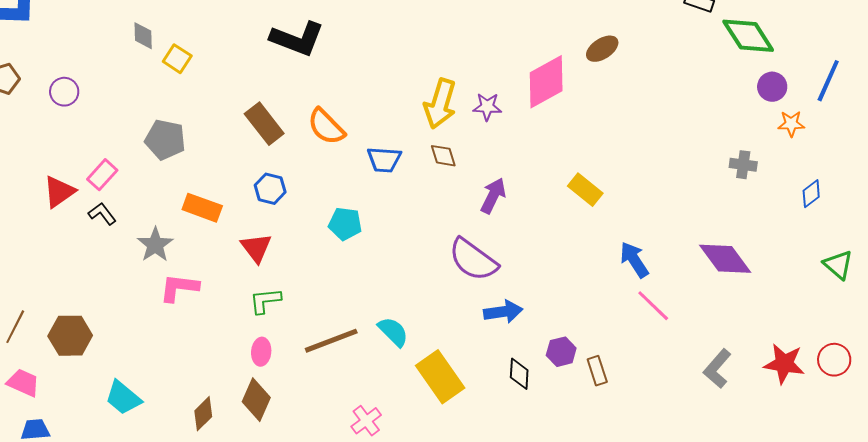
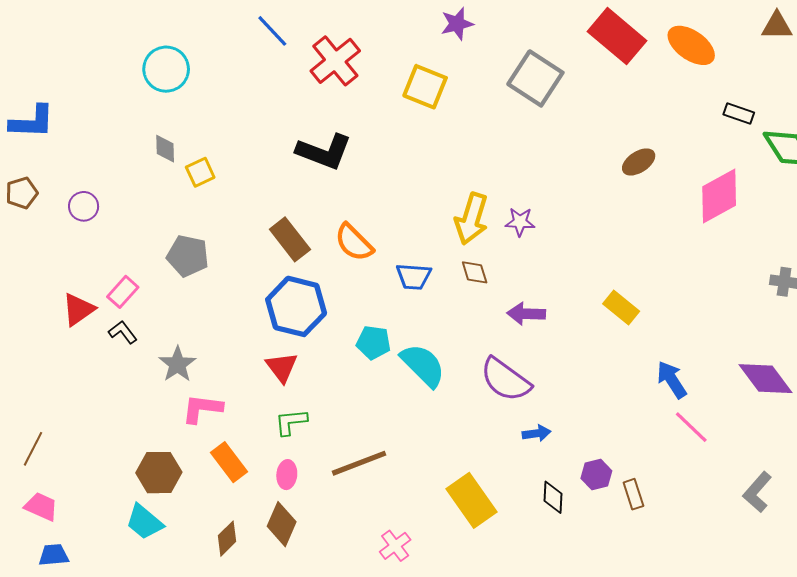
yellow square: (177, 59) -> (200, 172), turned 32
pink diamond: (546, 82) -> (719, 196), moved
blue hexagon: (270, 189) -> (296, 306), size x1.8
purple arrow: (493, 196) -> (526, 314), turned -114
orange rectangle: (202, 208) -> (229, 462), moved, turned 33
blue arrow: (503, 312) -> (536, 433), size x0.7
cyan semicircle: (393, 332) -> (423, 365), moved, size x1.4
brown hexagon: (70, 336) -> (159, 473), moved

